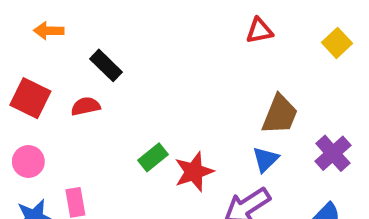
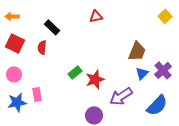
orange arrow: (49, 31) -> (12, 16), moved
red triangle: (259, 31) -> (96, 16), moved
red semicircle: (86, 106) -> (42, 47), turned -72
blue triangle: (265, 159) -> (142, 73), moved

